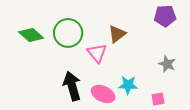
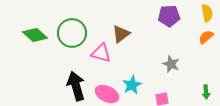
pink triangle: (97, 53) -> (101, 53), turned -35
cyan star: (128, 85) -> (132, 85), turned -30

